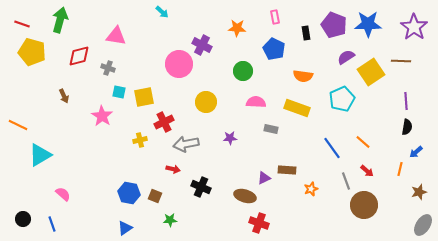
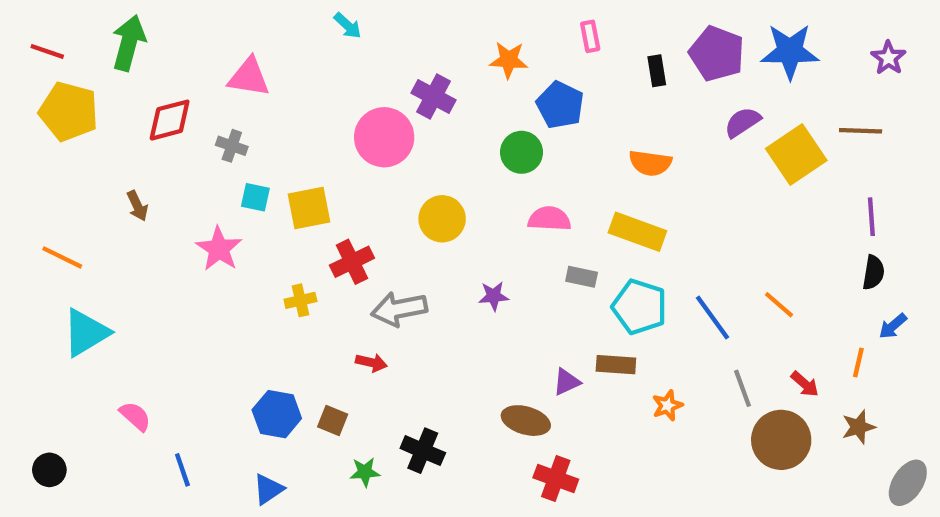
purple star: (414, 27) -> (888, 58), size x0.6
blue pentagon: (274, 49) -> (560, 105), moved
cyan pentagon: (342, 99) -> (640, 307), moved, turned -30
orange line: (18, 125) -> (62, 257), moved
red arrow: (367, 171) -> (805, 384), moved
black cross: (201, 187) -> (423, 451), moved
brown star: (419, 192) -> (858, 427), moved
blue line: (52, 224) -> (182, 470), moved

